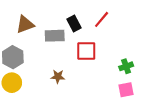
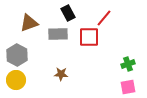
black rectangle: (74, 23) -> (68, 13), moved
red square: (86, 51) -> (89, 37), moved

